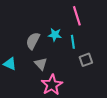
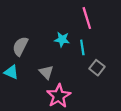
gray semicircle: (33, 41) -> (20, 46), moved
gray square: (86, 60) -> (97, 68), turned -32

